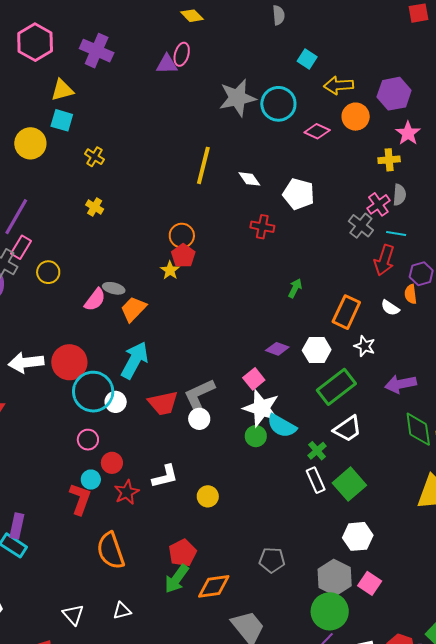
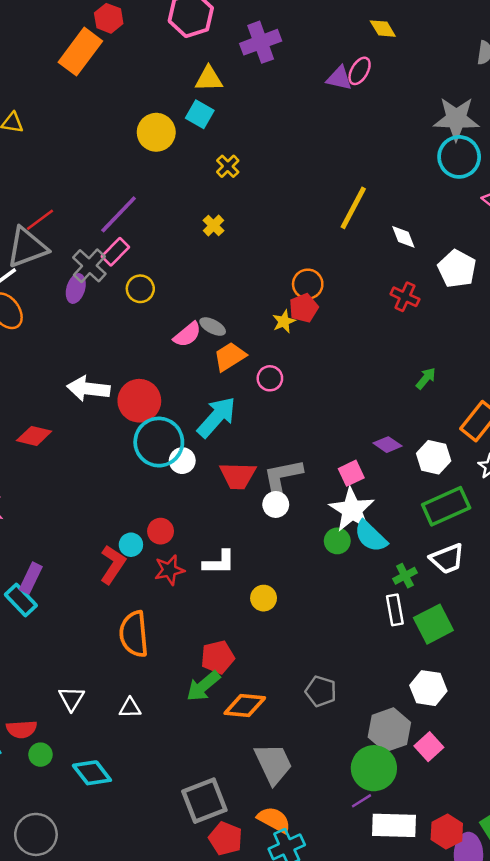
purple cross: (97, 51) -> (261, 42), turned 32
gray star: (237, 98) -> (456, 119), moved
pink circle: (88, 440) -> (270, 378), moved

